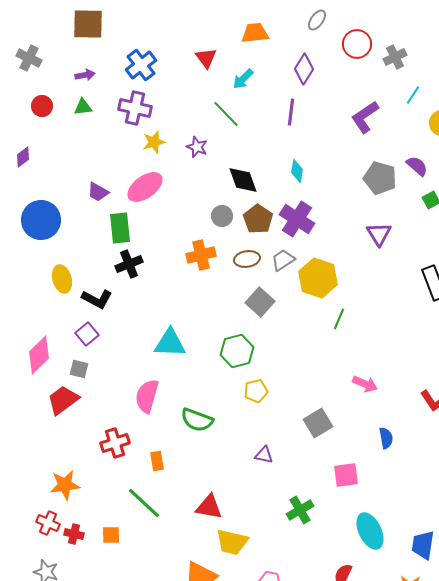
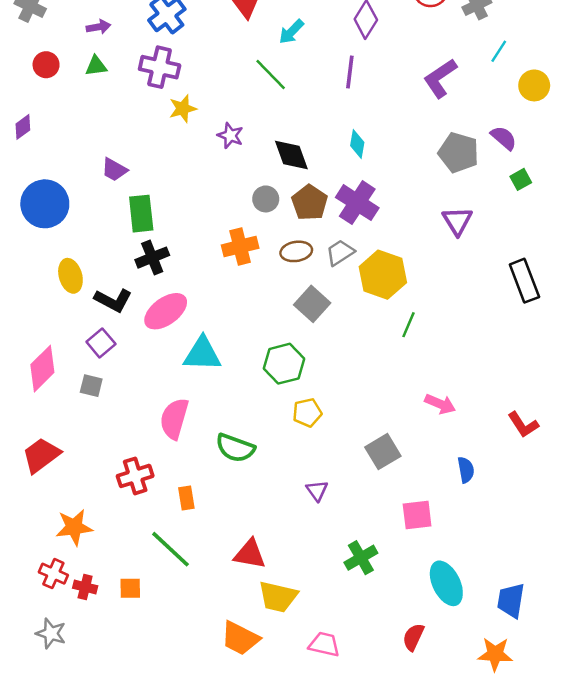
purple star: (197, 147) -> (230, 135), moved
pink ellipse: (145, 187) -> (166, 311), moved
red trapezoid: (63, 400) -> (41, 455), moved
purple triangle: (264, 455) -> (317, 491), turned 42

